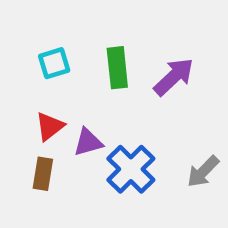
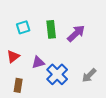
red triangle: (50, 126) -> (13, 56), moved
brown rectangle: (43, 174) -> (18, 85), moved

